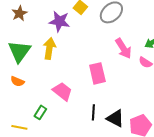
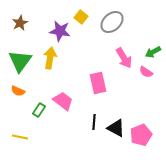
green rectangle: (40, 112) -> (39, 110), moved

